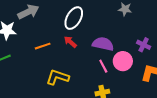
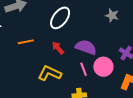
red arrow: (70, 42) -> (58, 48), moved
yellow L-shape: (58, 77) -> (50, 73), moved

